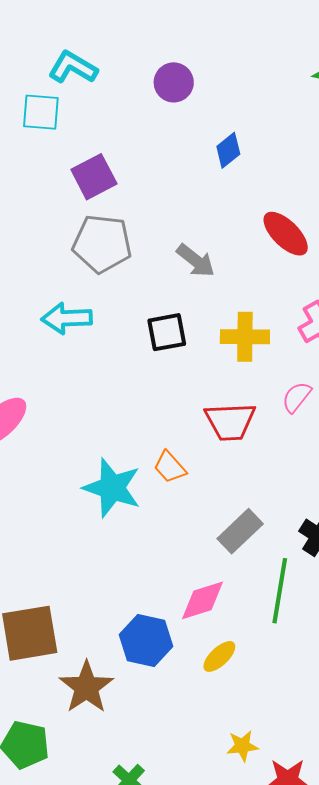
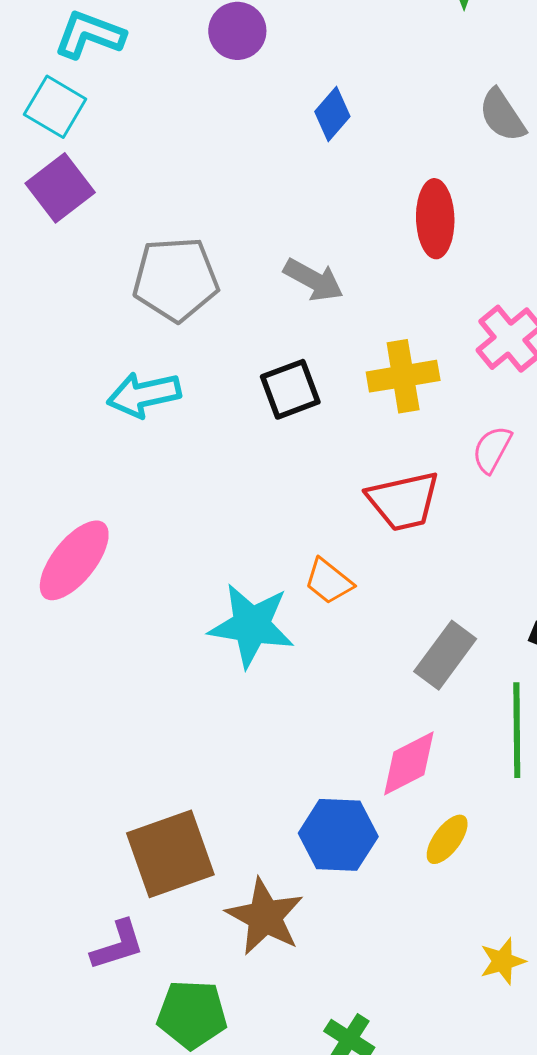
cyan square: (41, 112) -> (55, 107), turned 36
purple square: (94, 177) -> (60, 188), moved
red ellipse: (286, 234) -> (435, 219), turned 54

